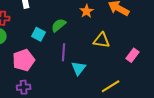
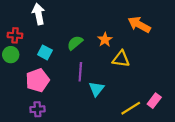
orange star: (87, 11) -> (105, 40), moved
cyan square: (39, 34) -> (45, 52), moved
pink rectangle: (133, 55) -> (154, 101), moved

